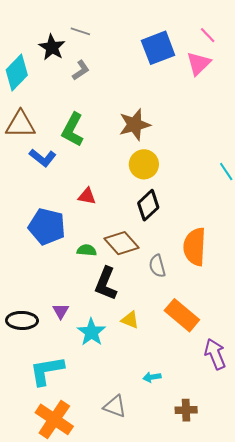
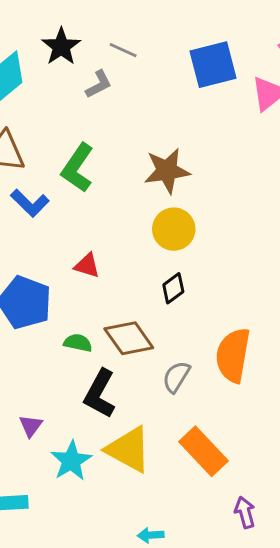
gray line: (80, 31) -> (123, 50), moved
black diamond: (148, 205) -> (173, 288), size x0.7
gray semicircle: (157, 266) -> (176, 377), turned 40
yellow triangle: (130, 320) -> (129, 450), size x1.8
purple arrow: (215, 354) -> (245, 512), size x0.7

